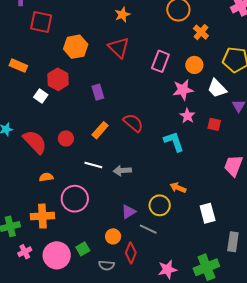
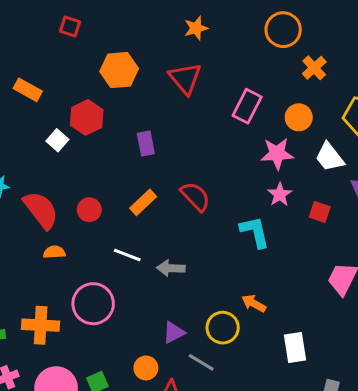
red square: (41, 22) -> (70, 26), size x0.6
orange semicircle: (46, 177) -> (54, 252), moved

